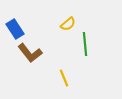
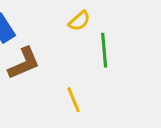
brown L-shape: (30, 53) -> (24, 63), turned -75

